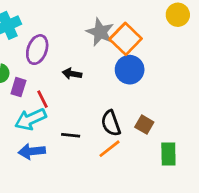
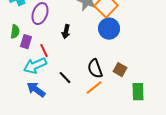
black arrow: (72, 74) -> (66, 32), turned -88
black line: (71, 135) -> (65, 78), turned 40
blue arrow: (32, 151) -> (36, 90), turned 42

